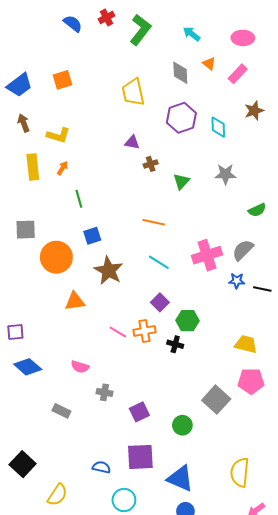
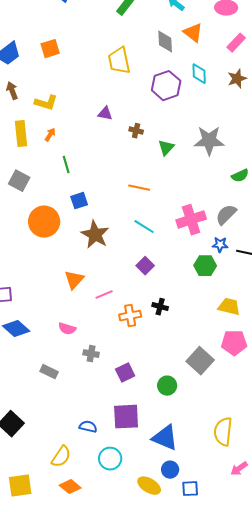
orange triangle: (209, 64) -> (193, 33), size x1.5
pink rectangle: (238, 74) -> (236, 43), moved
cyan diamond: (218, 127) -> (199, 74), moved
purple triangle: (132, 142) -> (105, 114), moved
brown cross: (151, 164) -> (136, 131), turned 32
gray star: (225, 174) -> (209, 141), size x1.4
gray square: (26, 230) -> (19, 181), moved, turned 30
orange triangle: (75, 301) -> (74, 280), moved, turned -40
green hexagon: (188, 321) -> (205, 266), moved
orange cross: (144, 331) -> (130, 316), moved
pink line: (118, 332) -> (104, 295), turned -54
yellow semicircle: (57, 495) -> (61, 457), moved

